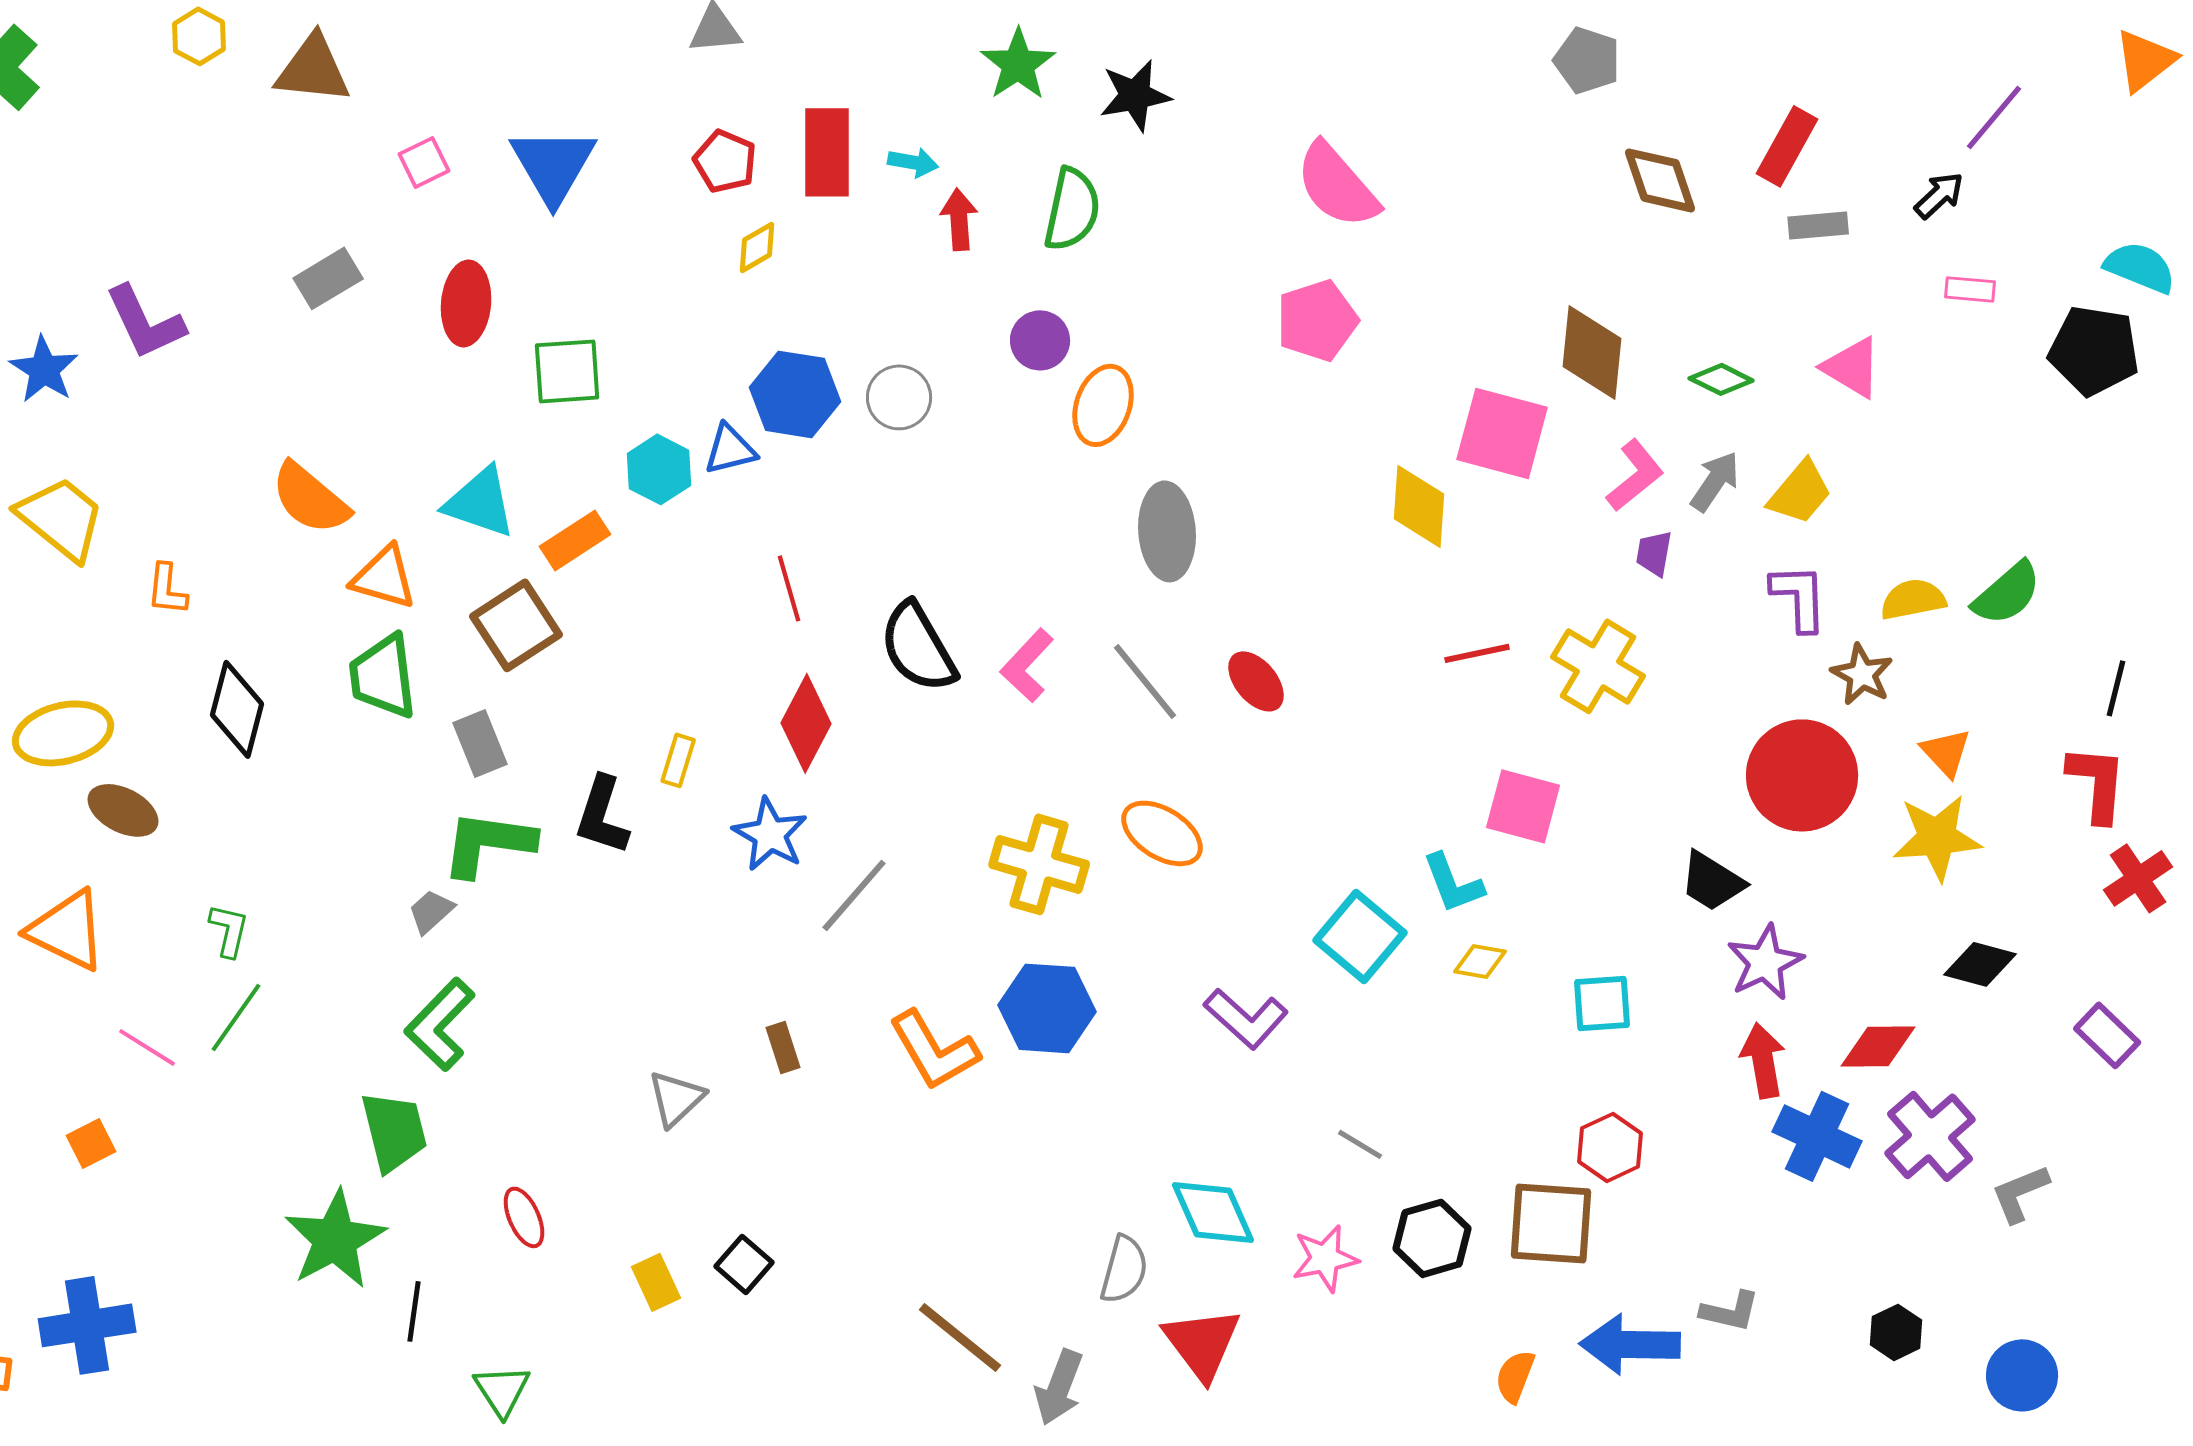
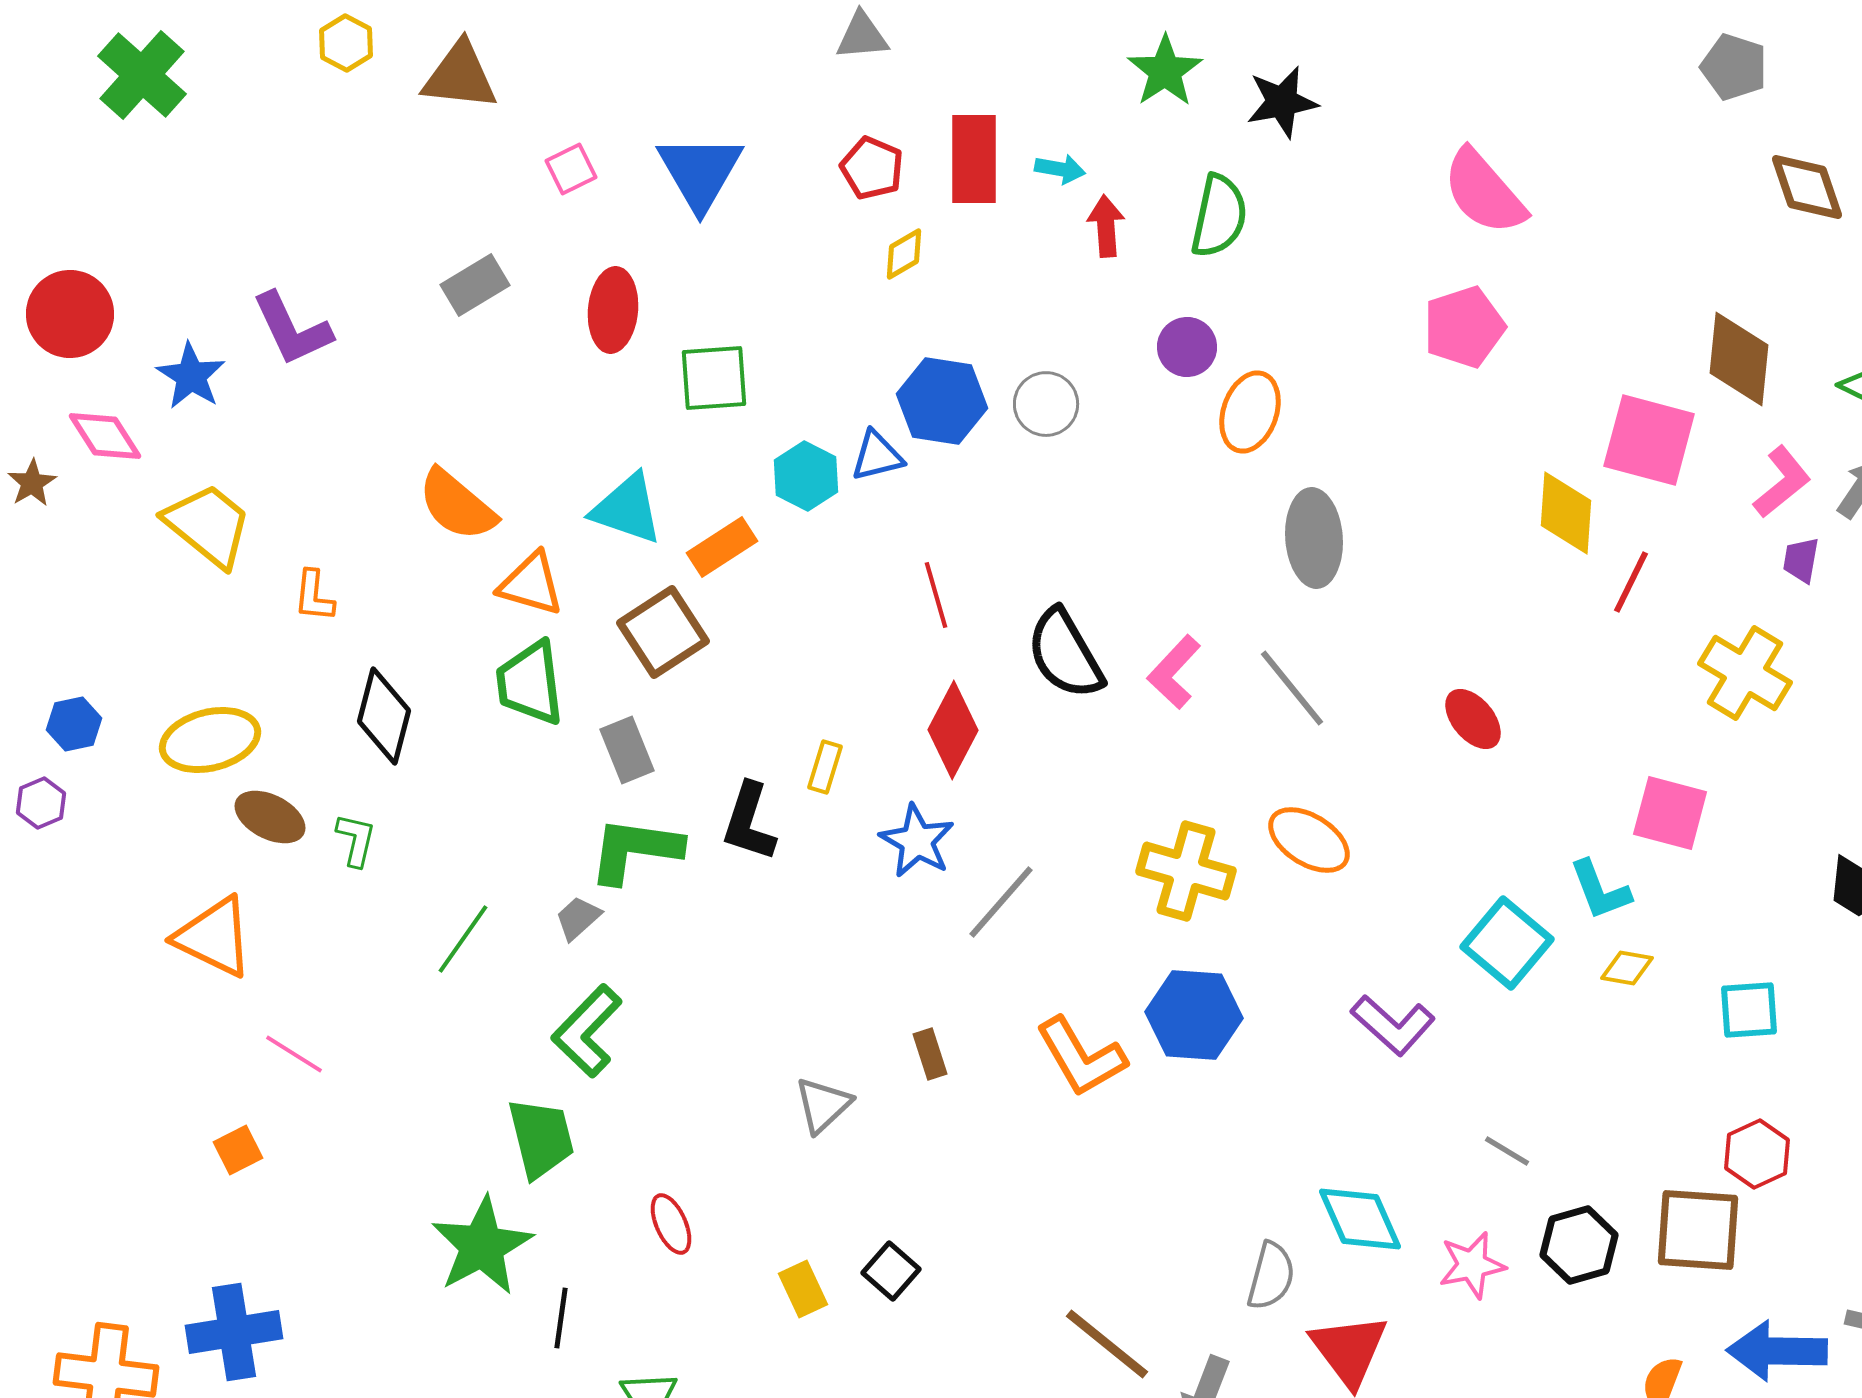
red line: (1477, 653) -> (1631, 582), moved, turned -52
red ellipse: (1256, 681) -> (1473, 719), moved
green L-shape: (229, 930) -> (356, 840), moved
green line: (236, 1017) -> (463, 939), moved

